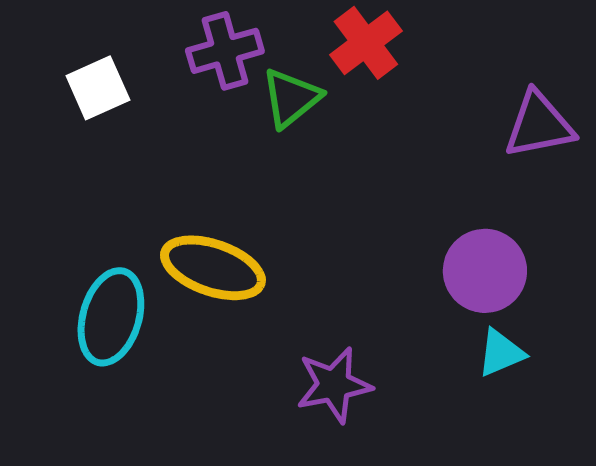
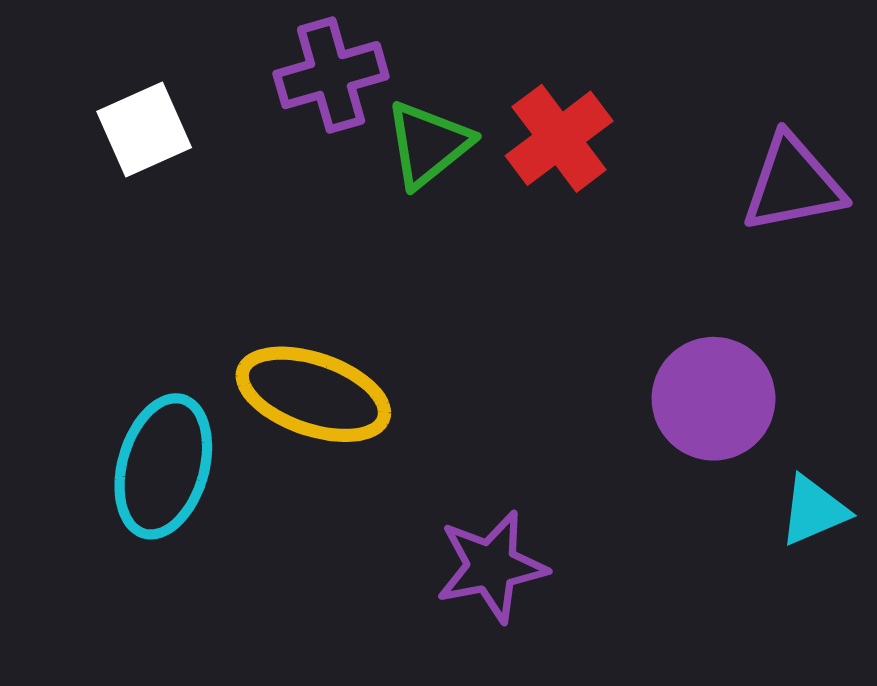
red cross: (366, 43) -> (559, 138), moved
cyan triangle: (501, 353) -> (814, 511), moved

